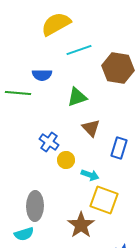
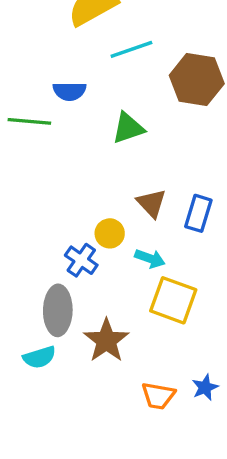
brown triangle: (91, 128) -> (151, 203), moved
blue cross: (49, 142) -> (81, 260), moved
brown star: (81, 225) -> (106, 340), moved

